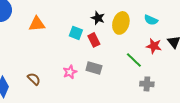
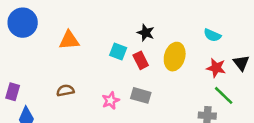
yellow ellipse: (121, 23) -> (175, 57), moved
green line: (134, 60) -> (224, 95), moved
brown semicircle: (34, 79) -> (65, 90), moved, turned -56

